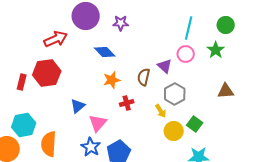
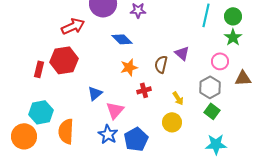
green circle: (226, 25) -> (233, 16), moved
pink circle: (186, 54) -> (220, 61), moved
gray hexagon: (175, 94) -> (210, 87), moved
yellow circle: (174, 131) -> (172, 122), moved

